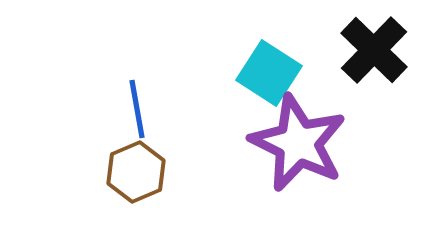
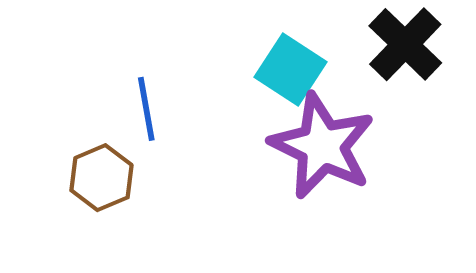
brown hexagon: (136, 172) -> (101, 178), moved

